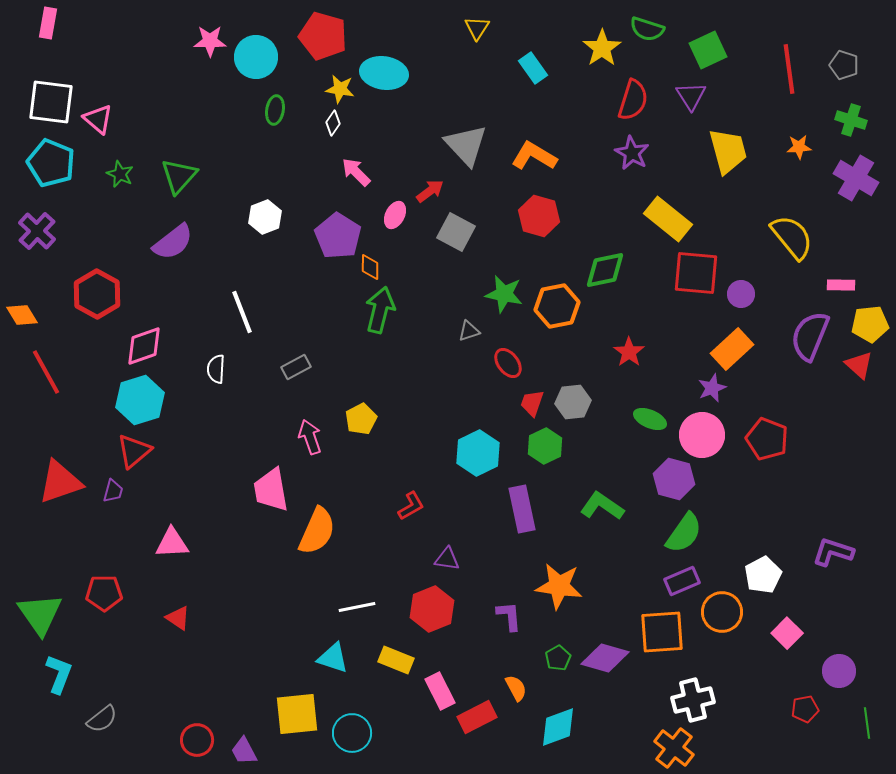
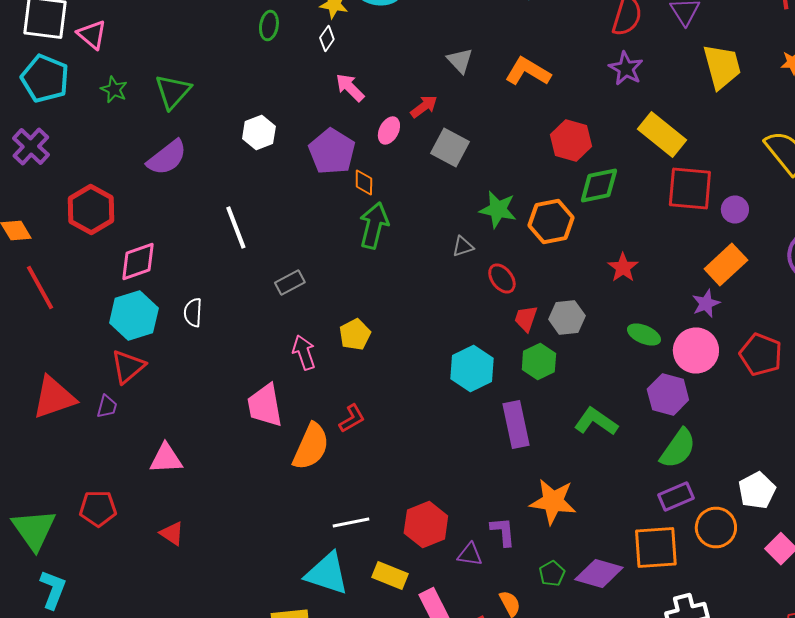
gray triangle: (466, 145) -> (460, 60), size x0.6
red hexagon: (539, 216) -> (571, 140), moved
white semicircle: (216, 369) -> (193, 312), moved
red L-shape: (411, 506) -> (352, 418), moved
purple triangle: (447, 559) -> (470, 554), moved
cyan triangle: (333, 658) -> (327, 574), size x1.4

